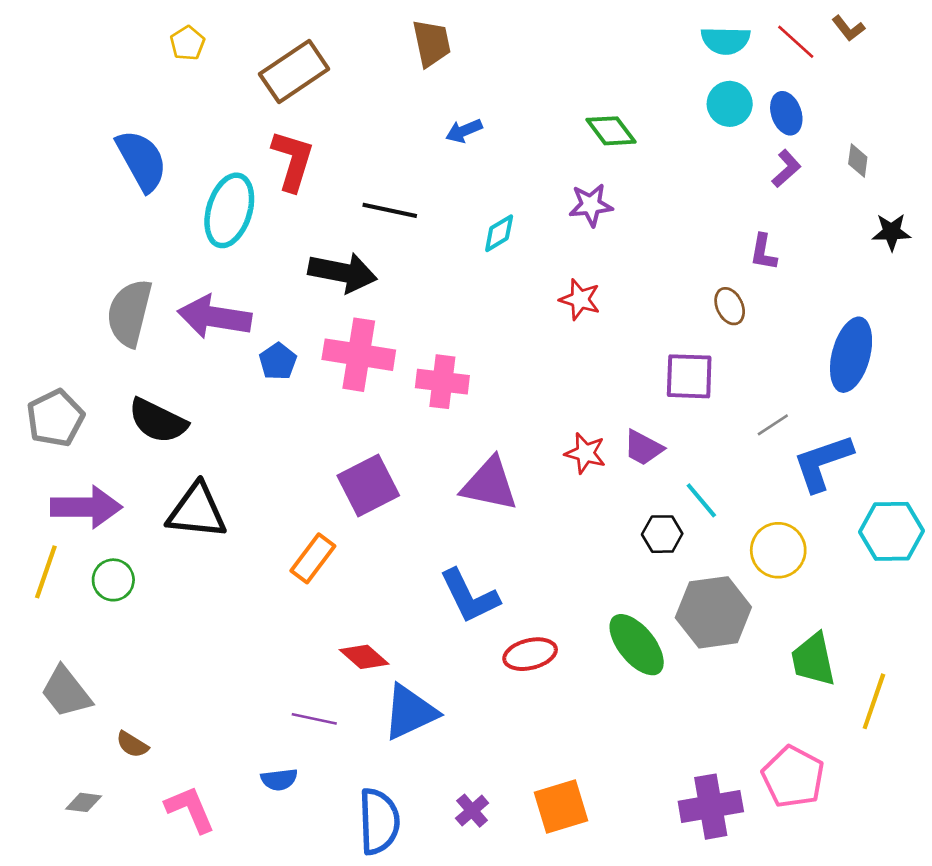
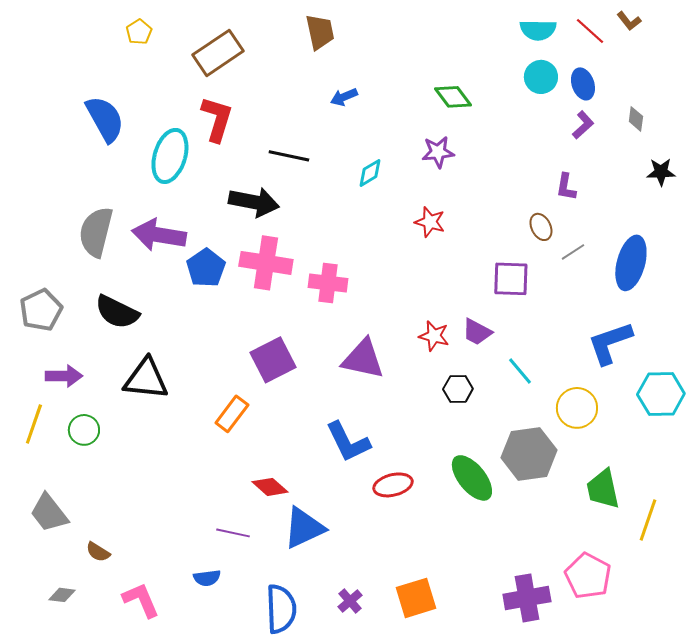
blue pentagon: (278, 361) -> (206, 268), size x1.4
gray line: (773, 425) -> (573, 252), moved
purple arrow: (86, 507) -> (64, 376), size x0.7
black hexagon: (662, 534) -> (458, 389), moved

